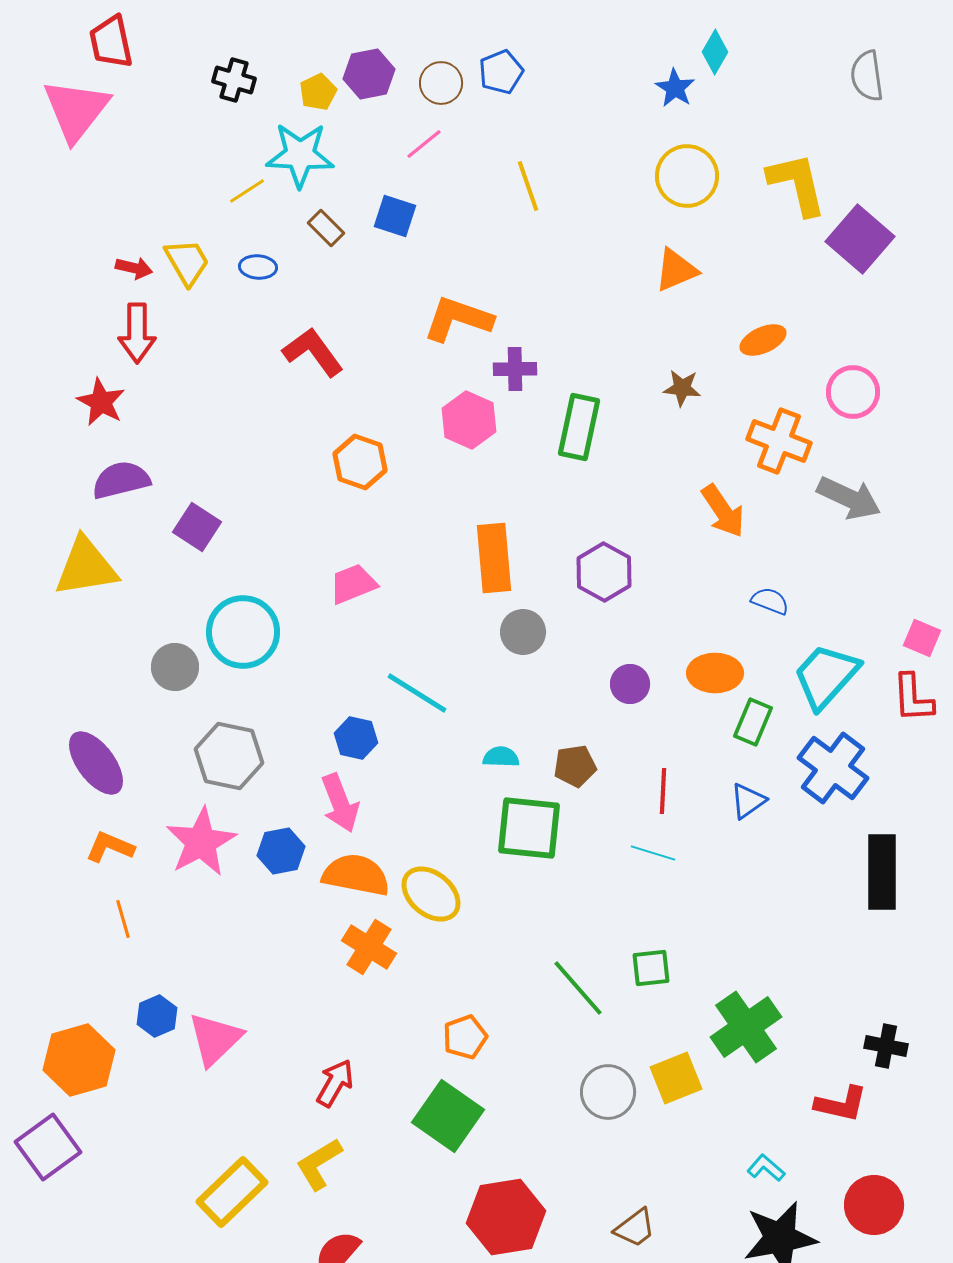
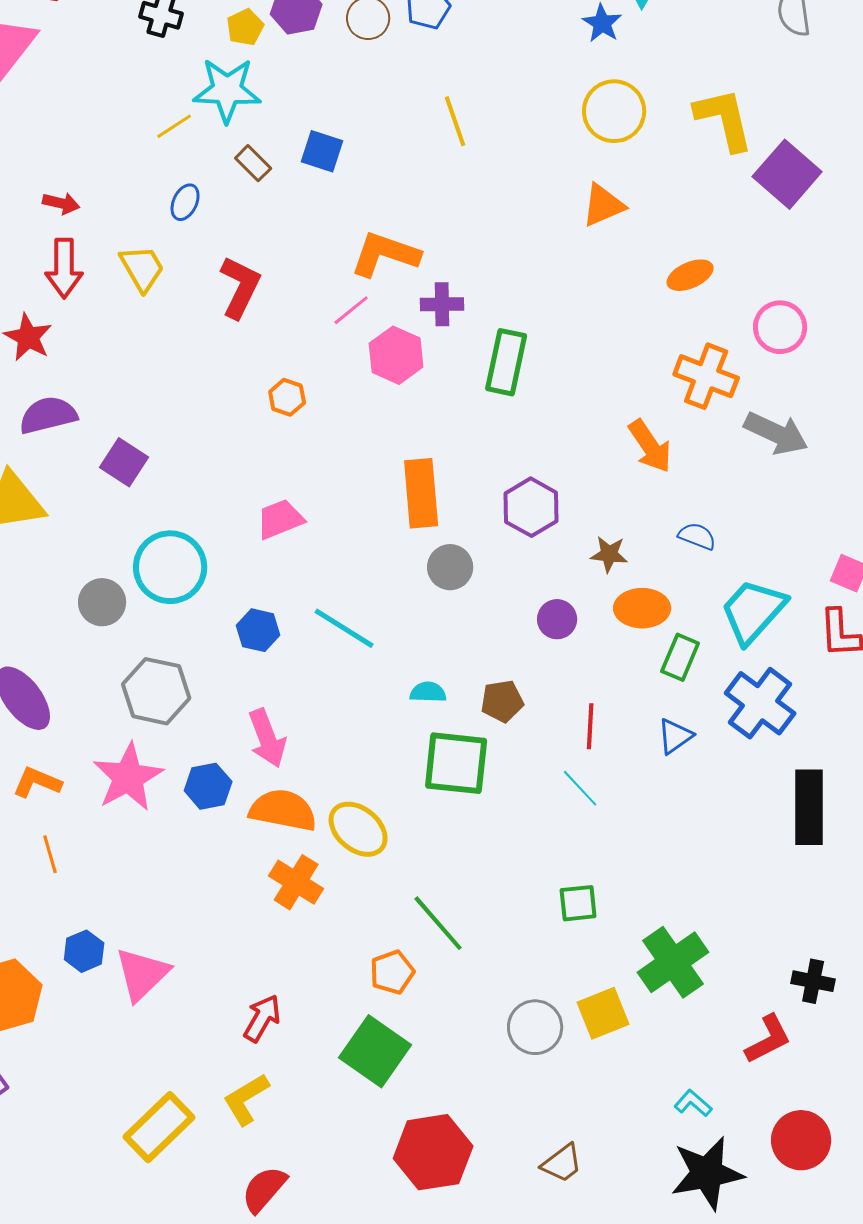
pink line: (424, 144) -> (351, 310), moved
yellow trapezoid: (187, 262) -> (142, 268), moved
blue ellipse: (258, 267) -> (185, 202), turned -69
red L-shape: (313, 352) -> (240, 287), turned 62
brown star: (682, 388) -> (609, 554), moved
orange hexagon: (360, 462) -> (287, 397), size x0.7
blue hexagon: (356, 738) -> (258, 630), moved
cyan line: (653, 853) -> (580, 788), turned 30
green line: (578, 988) -> (438, 923), moved
red L-shape: (841, 1104) -> (768, 1039), turned -40

